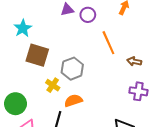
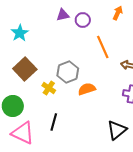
brown square: (37, 55) -> (25, 69), moved, turned 30
orange semicircle: (73, 101) -> (87, 89), moved

